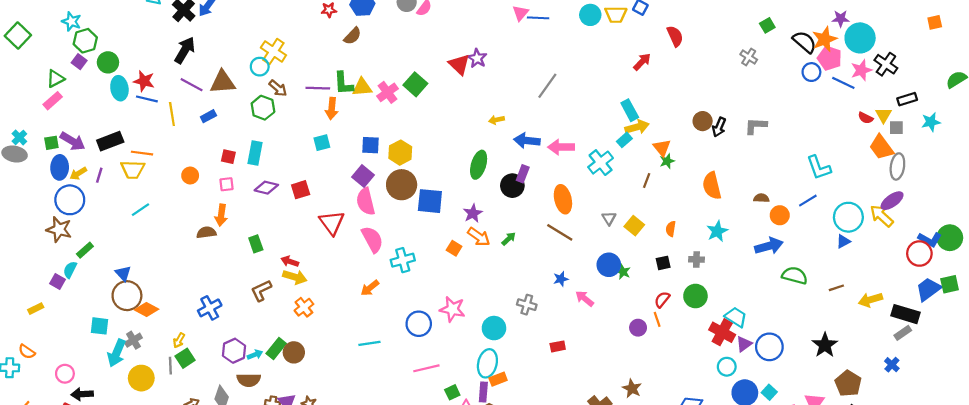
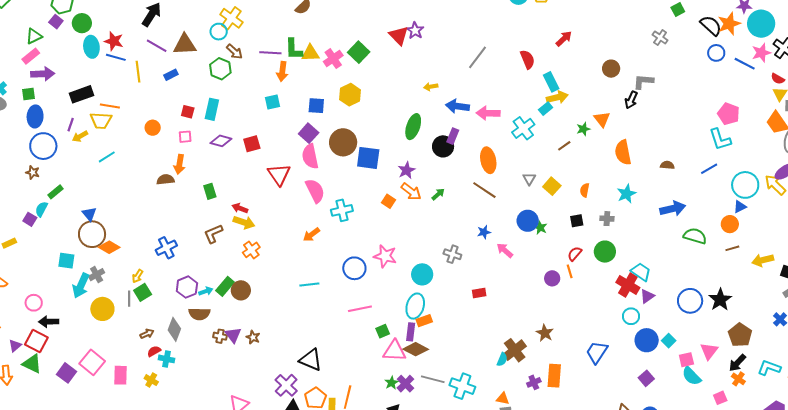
red semicircle: (675, 36) -> (527, 59), moved
pink pentagon: (830, 58) -> (729, 114), moved
red semicircle: (866, 118) -> (778, 79), moved
brown circle: (703, 121) -> (611, 69), moved
gray L-shape: (756, 126) -> (643, 82), moved
purple arrow: (73, 141) -> (43, 74), moved, turned -35
orange triangle: (662, 148) -> (602, 119), moved
yellow hexagon: (400, 153) -> (350, 95), moved
yellow arrow: (78, 173) -> (80, 136), moved
brown line: (647, 180) -> (564, 146), turned 32
orange circle: (780, 215) -> (730, 224), moved
brown star: (59, 229) -> (33, 172), size x0.6
blue circle: (769, 347) -> (690, 301), moved

